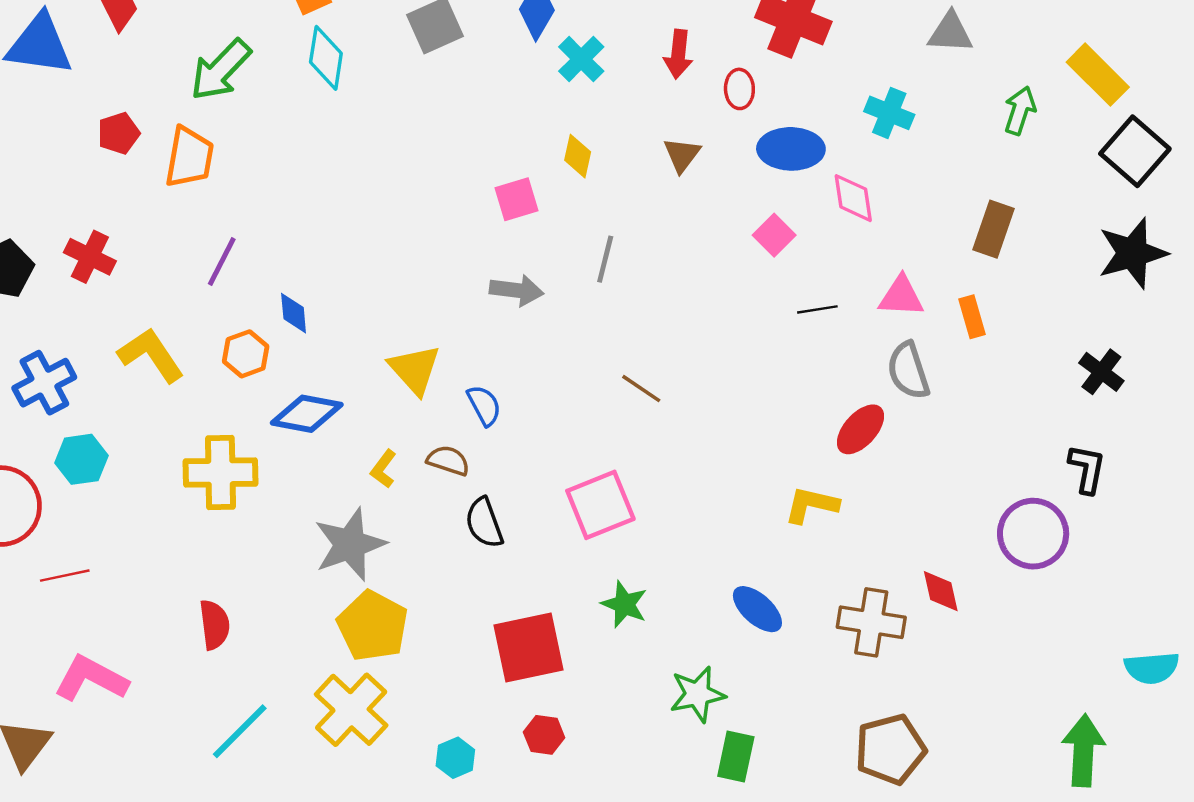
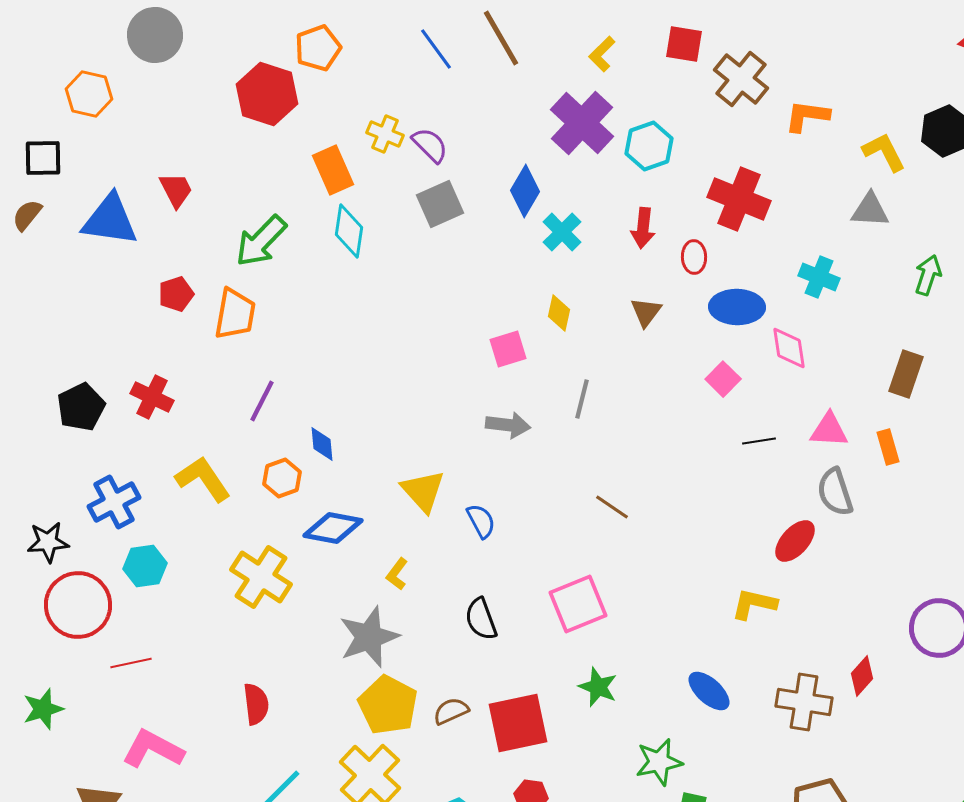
brown semicircle: (448, 461) -> (451, 711), moved, turned -42
yellow cross: (220, 472) -> (261, 577), turned 34
red diamond: (941, 591) -> (862, 676), turned 54

